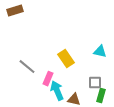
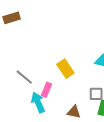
cyan arrow: (57, 91) -> (38, 102), moved

